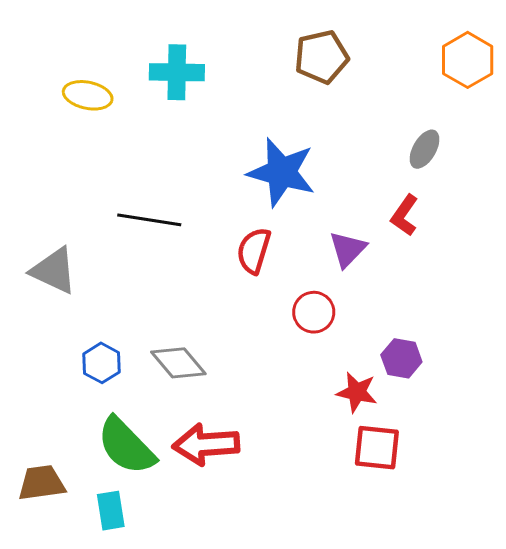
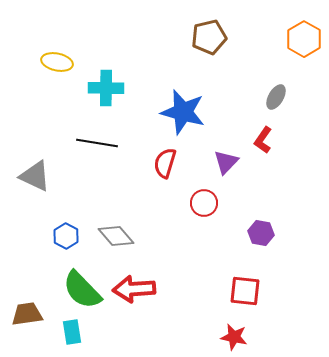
cyan cross: (177, 72) -> (106, 88), moved
red star: (357, 392) -> (234, 337), moved

